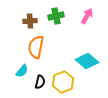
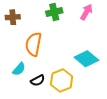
brown cross: (30, 21) -> (13, 17), moved
black semicircle: (40, 82) -> (38, 80), turned 48

